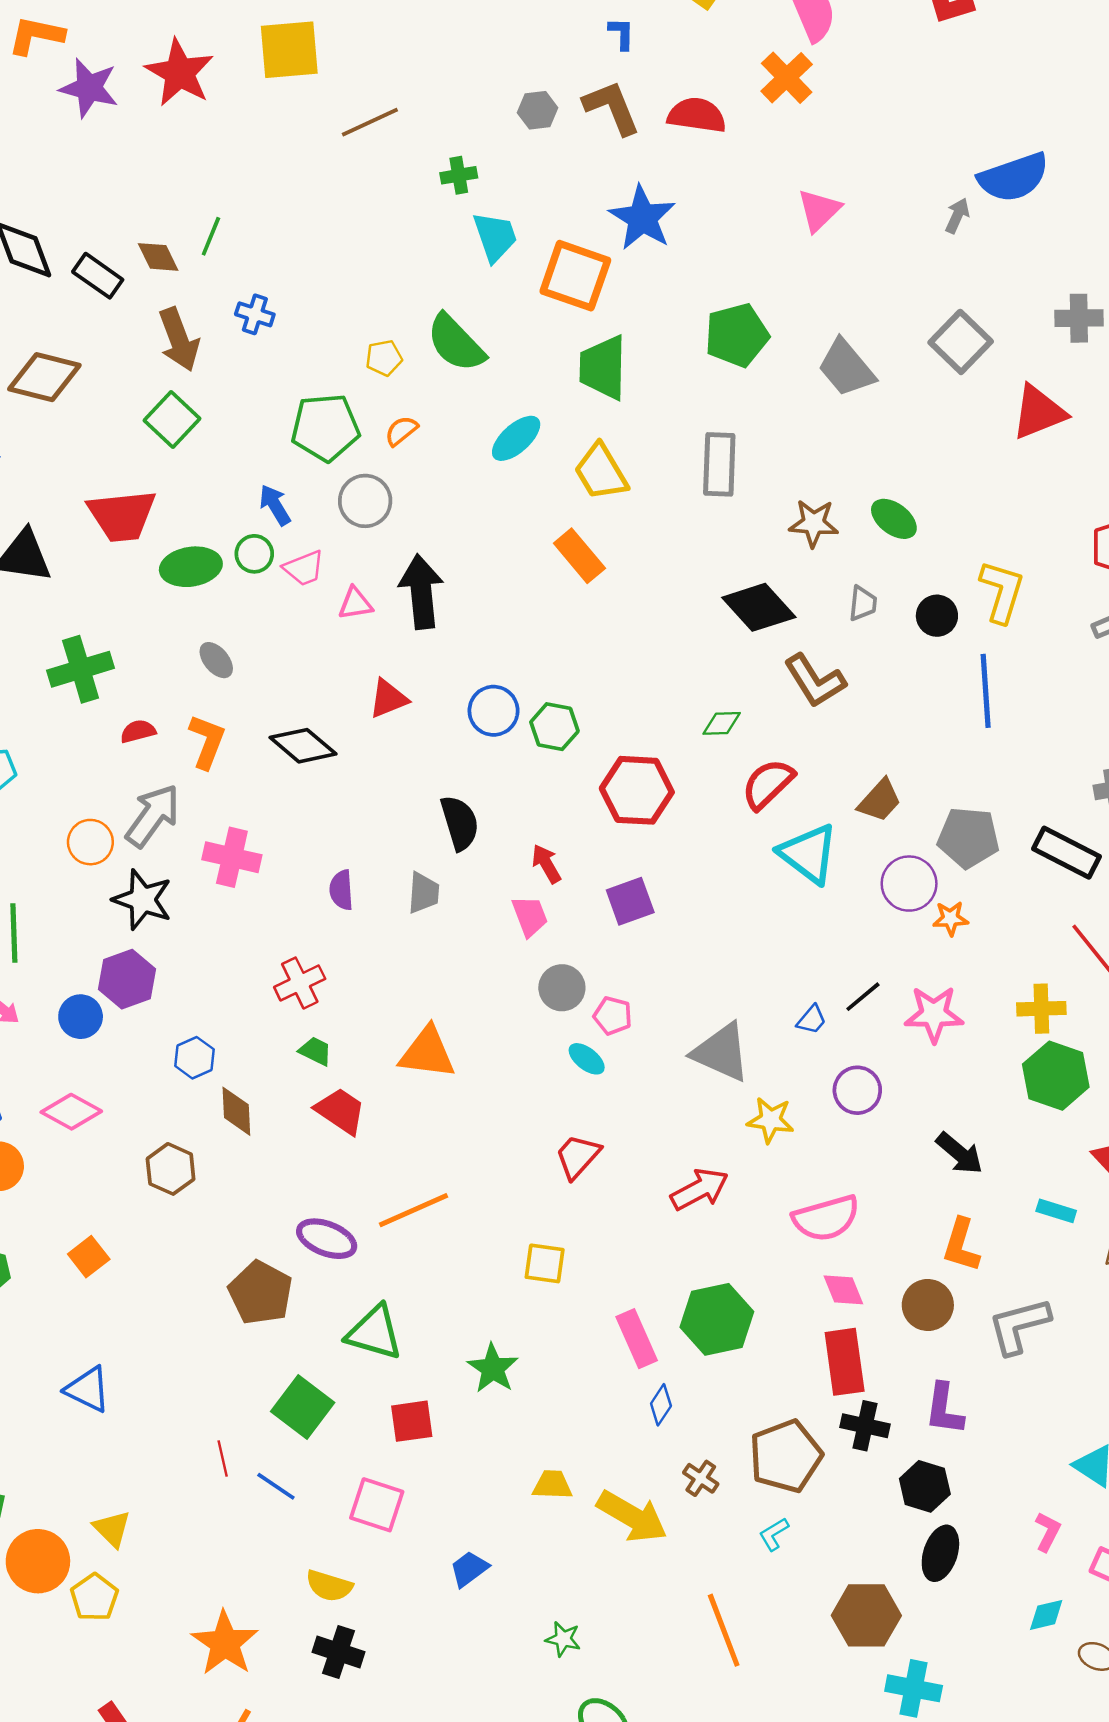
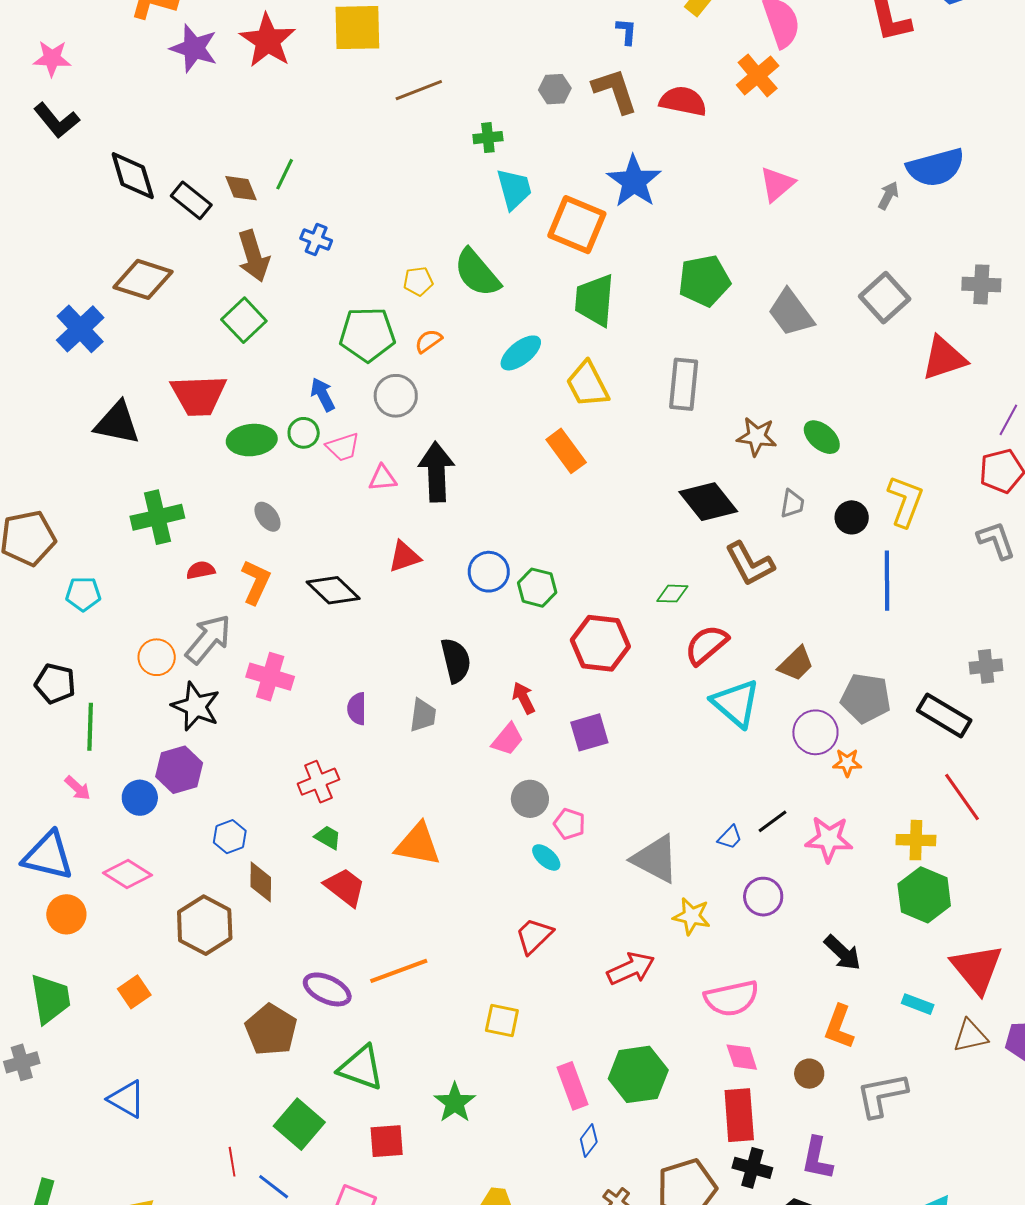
pink trapezoid: (530, 916) -> (508, 739), turned 57
brown hexagon: (171, 1169) -> (205, 925), size x1.4
brown circle: (928, 1305) -> (809, 1074), size x0.7

